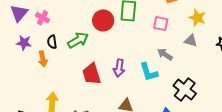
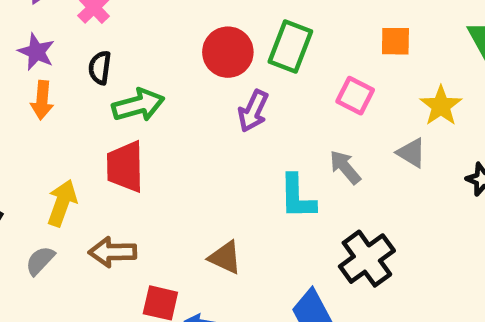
green arrow: (78, 40) -> (138, 105), moved
orange arrow: (43, 59) -> (42, 100), moved
purple arrow: (119, 68) -> (253, 111), moved
red trapezoid: (92, 74) -> (125, 167), moved

